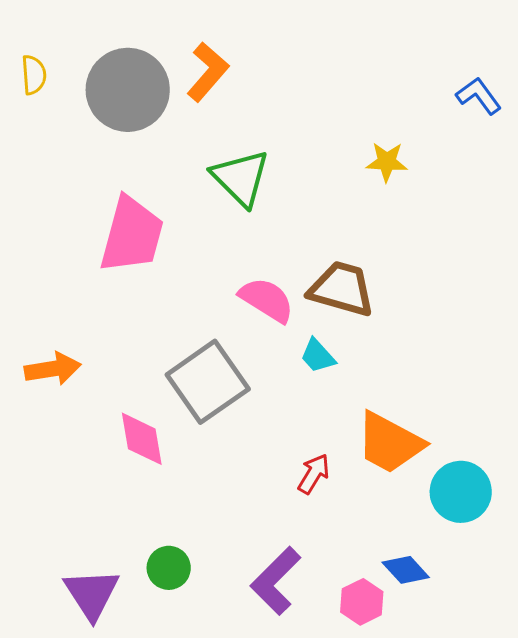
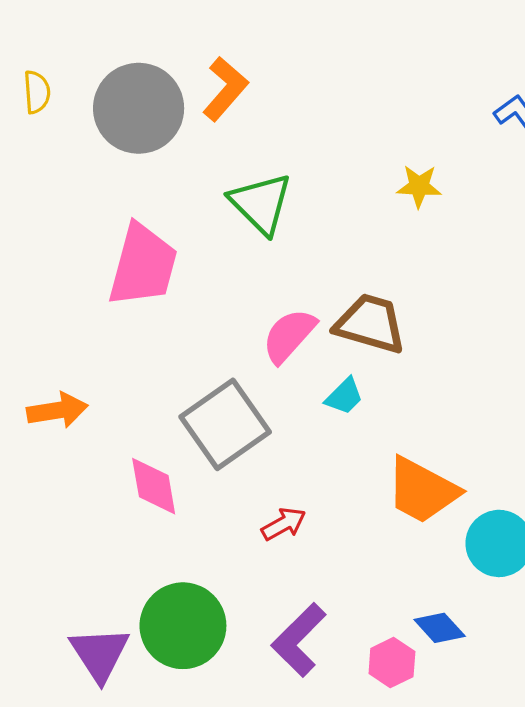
pink semicircle: (267, 300) -> (289, 336), turned -80
cyan trapezoid: (318, 356) -> (344, 396), turned -93
red arrow: (314, 474) -> (284, 524), moved, turned 30
green circle: (169, 568) -> (183, 626), size x1.8

